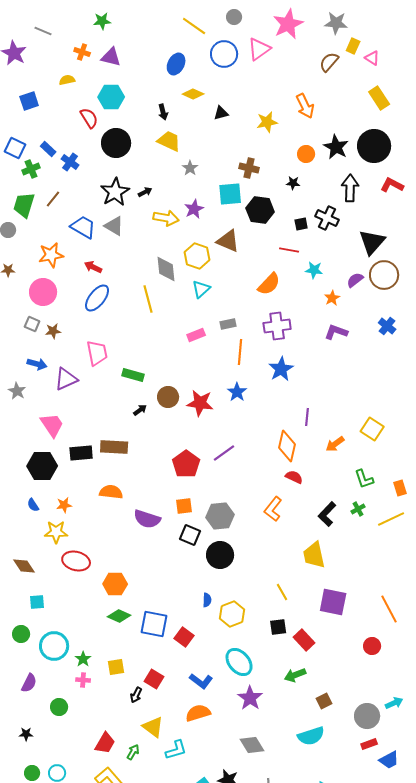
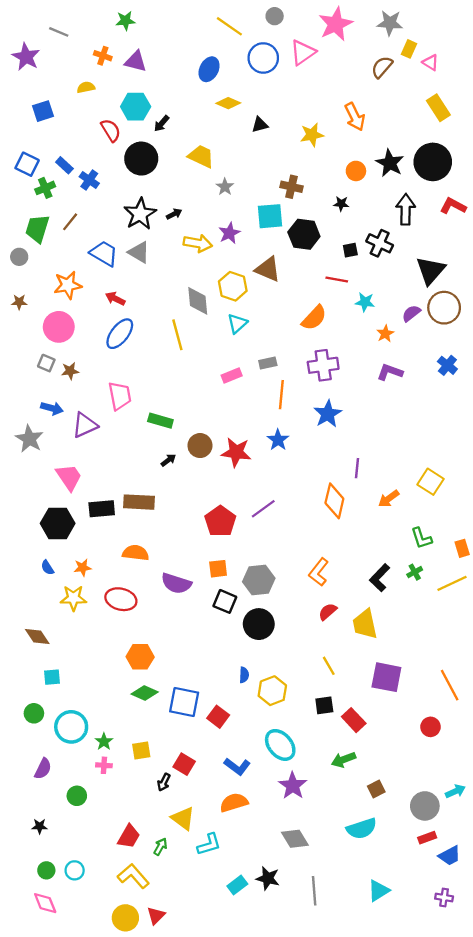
black arrow: (163, 112) -> (162, 124), moved, turned 56
gray star: (17, 391) -> (29, 439), size x1.4
red semicircle: (294, 477) -> (328, 612), moved, turned -66
red ellipse: (76, 561) -> (121, 599), moved

